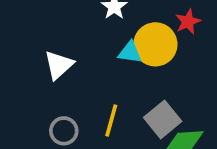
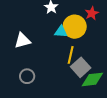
white triangle: (59, 65) -> (22, 40), turned 30
yellow line: (111, 121) -> (71, 55), moved

